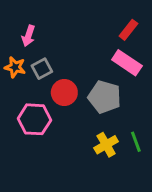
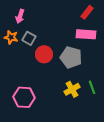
pink rectangle: (127, 63) -> (86, 34), turned -30
gray square: (42, 69) -> (29, 38), turned -32
pink hexagon: (34, 119) -> (24, 97), moved

